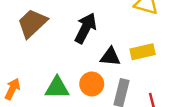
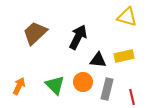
green triangle: (57, 88) -> (55, 85), turned 45

